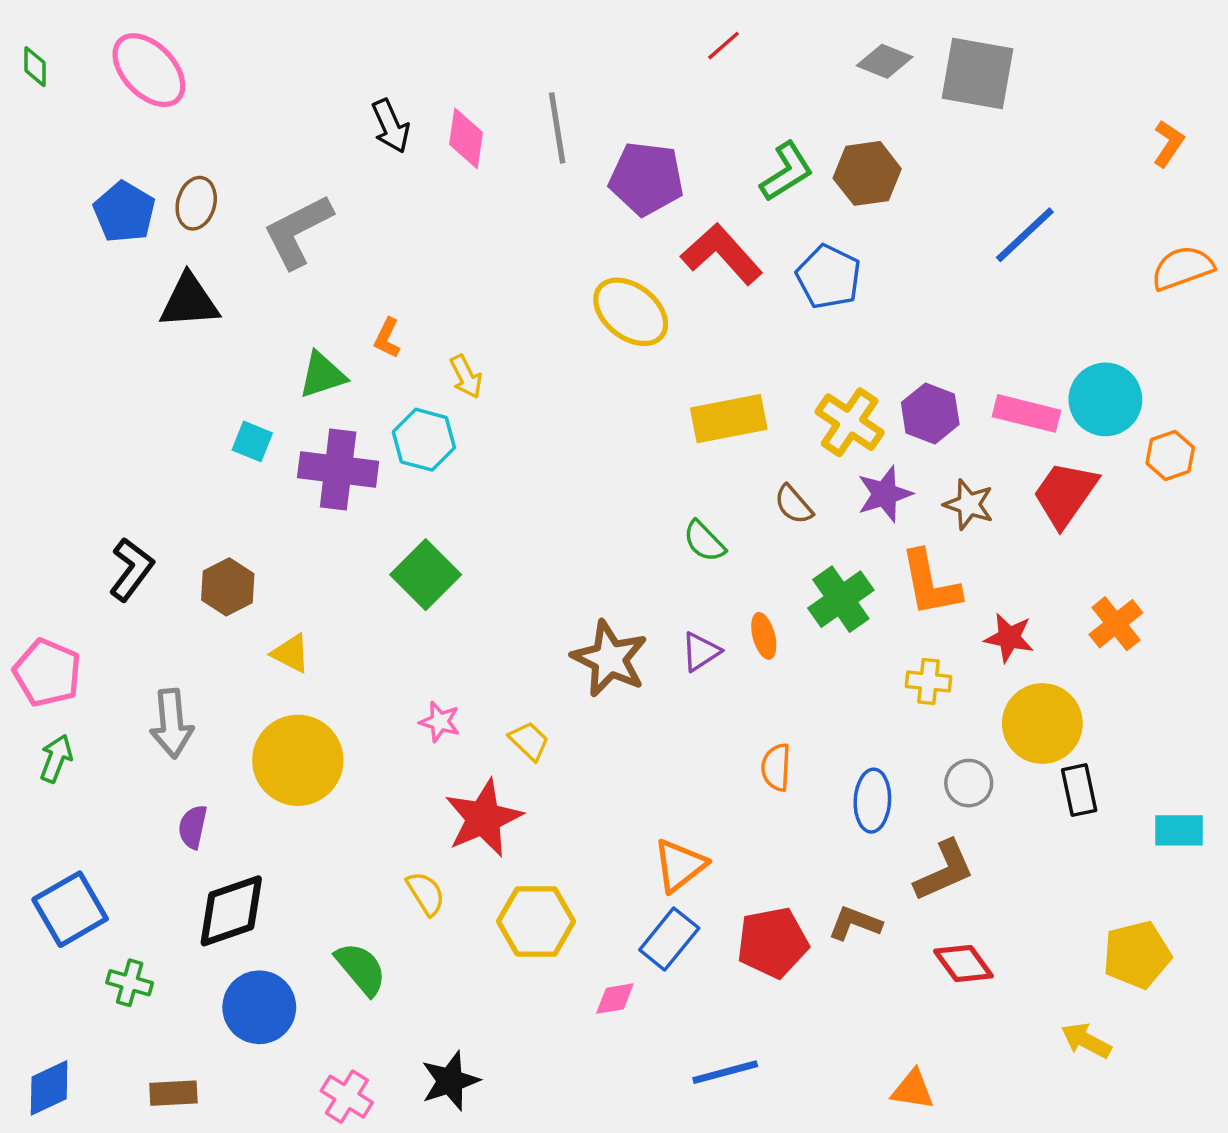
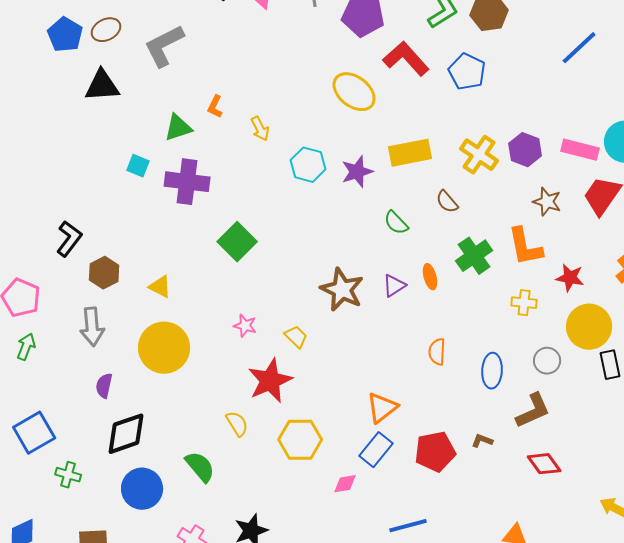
brown ellipse: (196, 203) -> (106, 30), turned 48
cyan hexagon: (424, 440) -> (308, 165), moved
purple star: (885, 494) -> (357, 172), moved
brown hexagon: (228, 587) -> (104, 273), moved
brown L-shape: (855, 923) -> (482, 441), size x0.7

